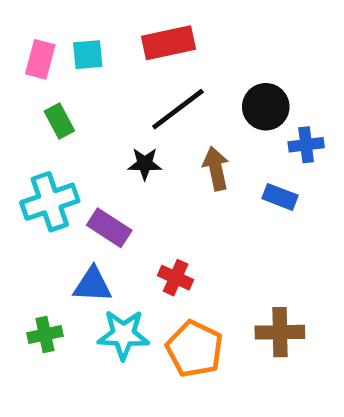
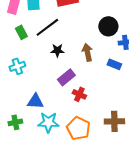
black line: (178, 109) -> (47, 27), moved
cyan cross: (50, 202) -> (17, 66), size x0.7
purple rectangle: (109, 228) -> (66, 77), moved, turned -72
red cross: (176, 278) -> (79, 94), moved

